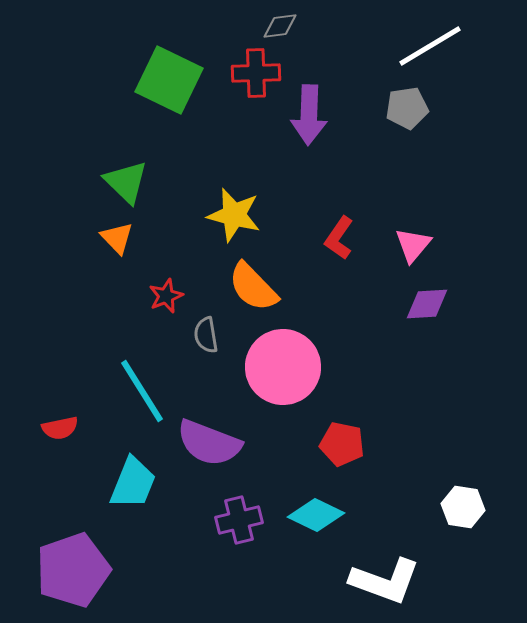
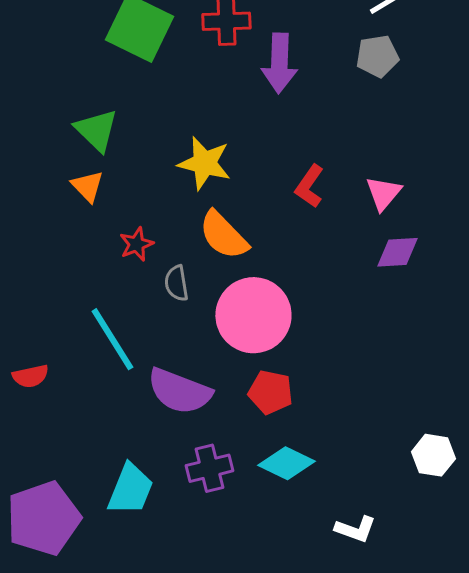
red pentagon: (342, 444) -> (270, 392), moved
cyan trapezoid: (133, 483) -> (130, 489), moved
white L-shape: (385, 581) -> (355, 529), size x0.6

